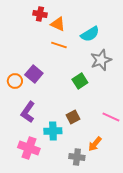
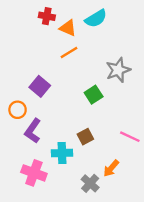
cyan semicircle: (90, 34) -> (96, 19), moved
orange line: (59, 45) -> (69, 52), turned -49
orange circle: (15, 81) -> (18, 110), moved
gray cross: (77, 157) -> (90, 183), turned 35

